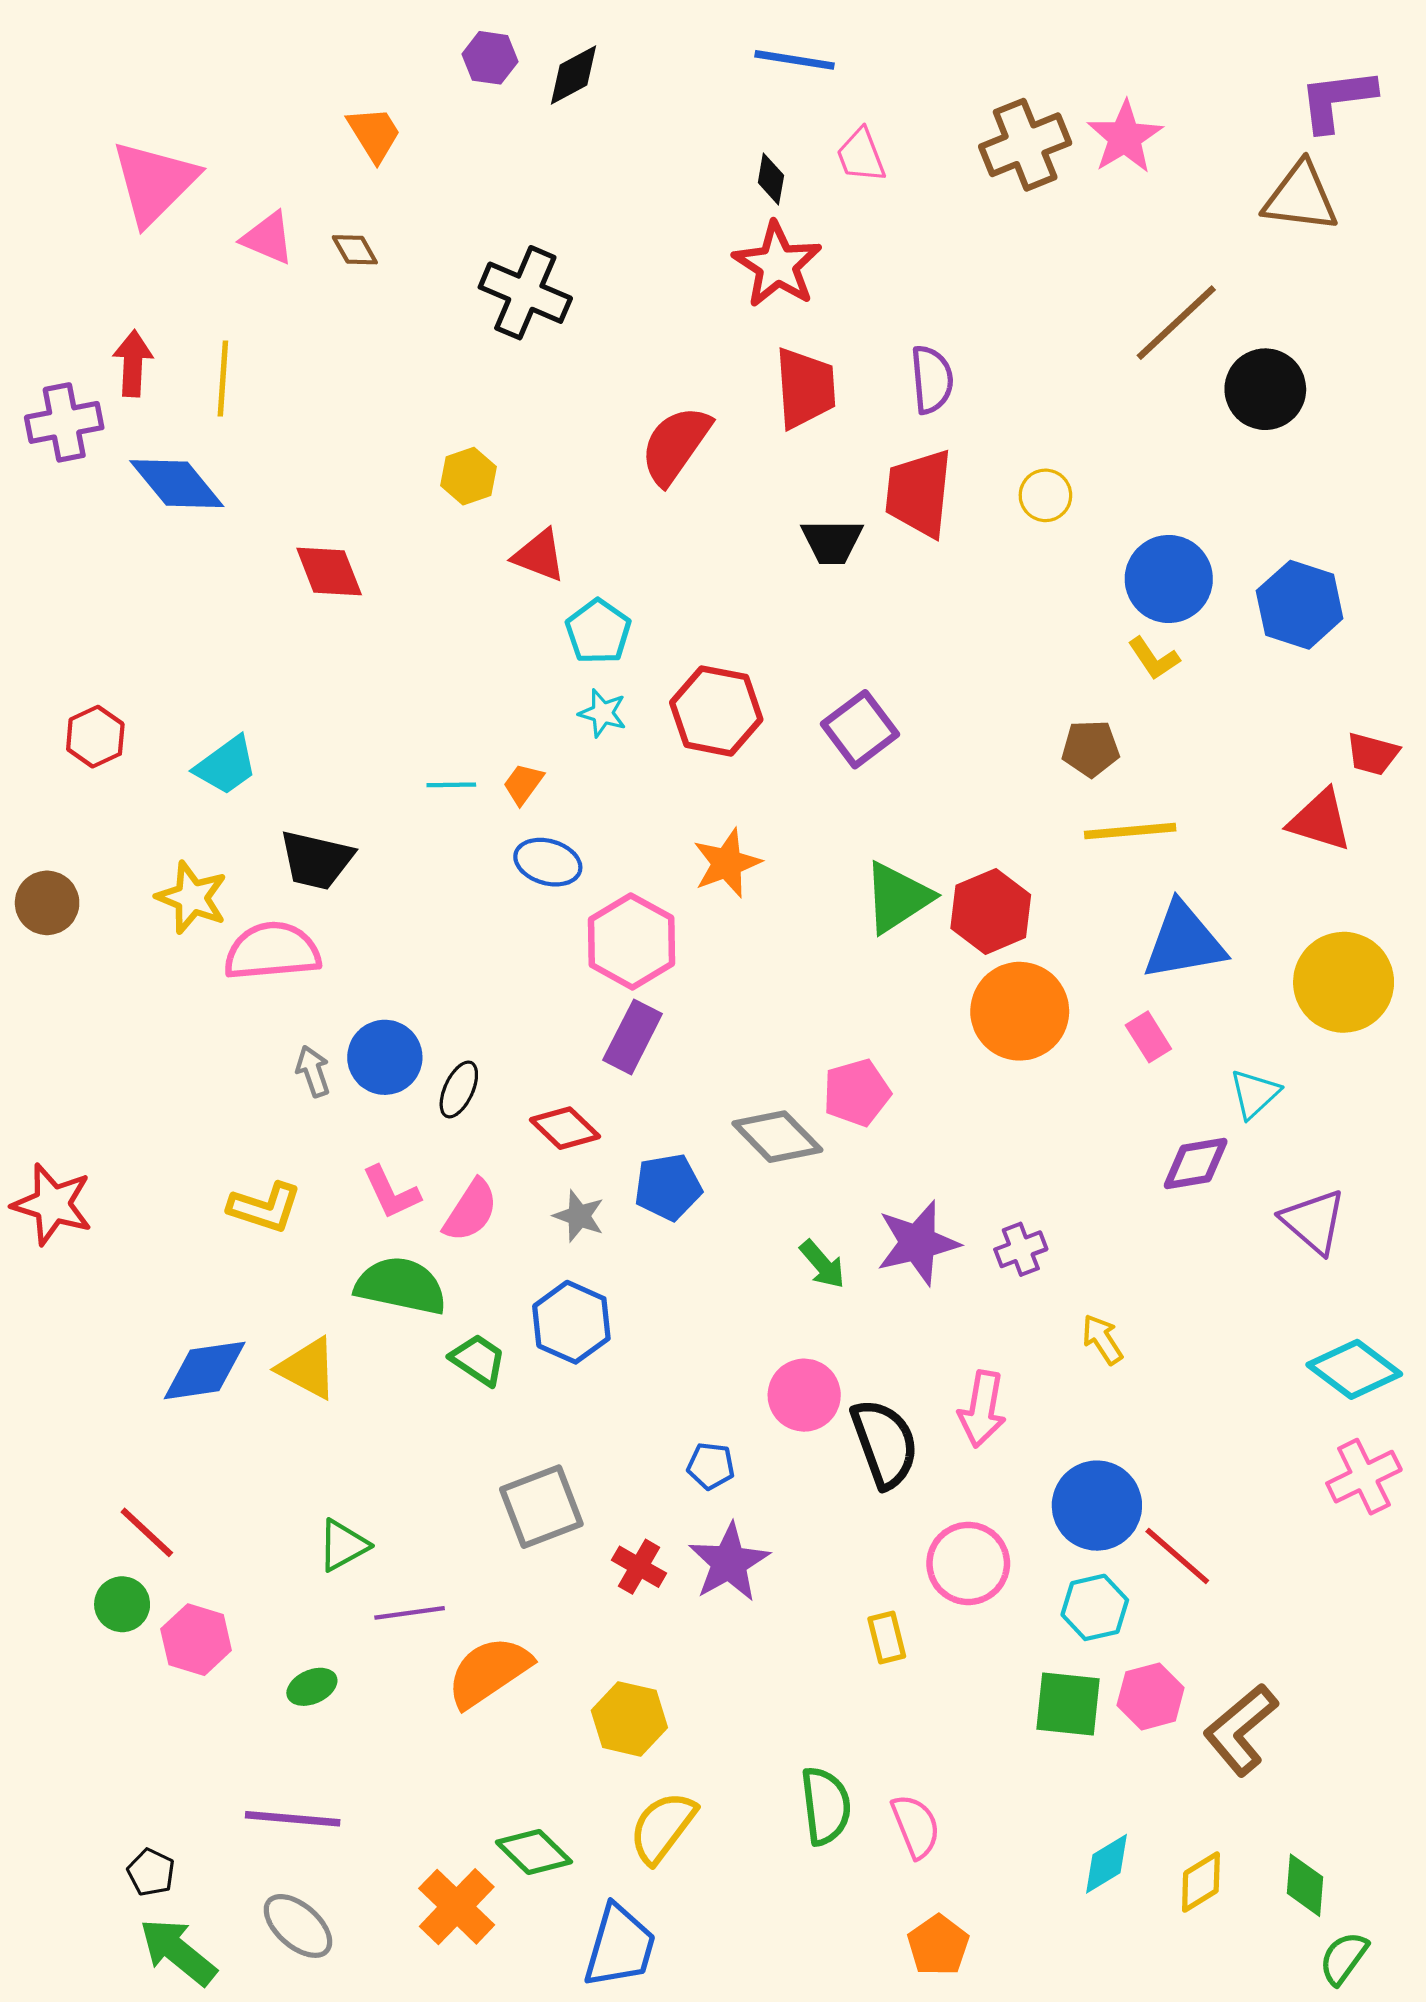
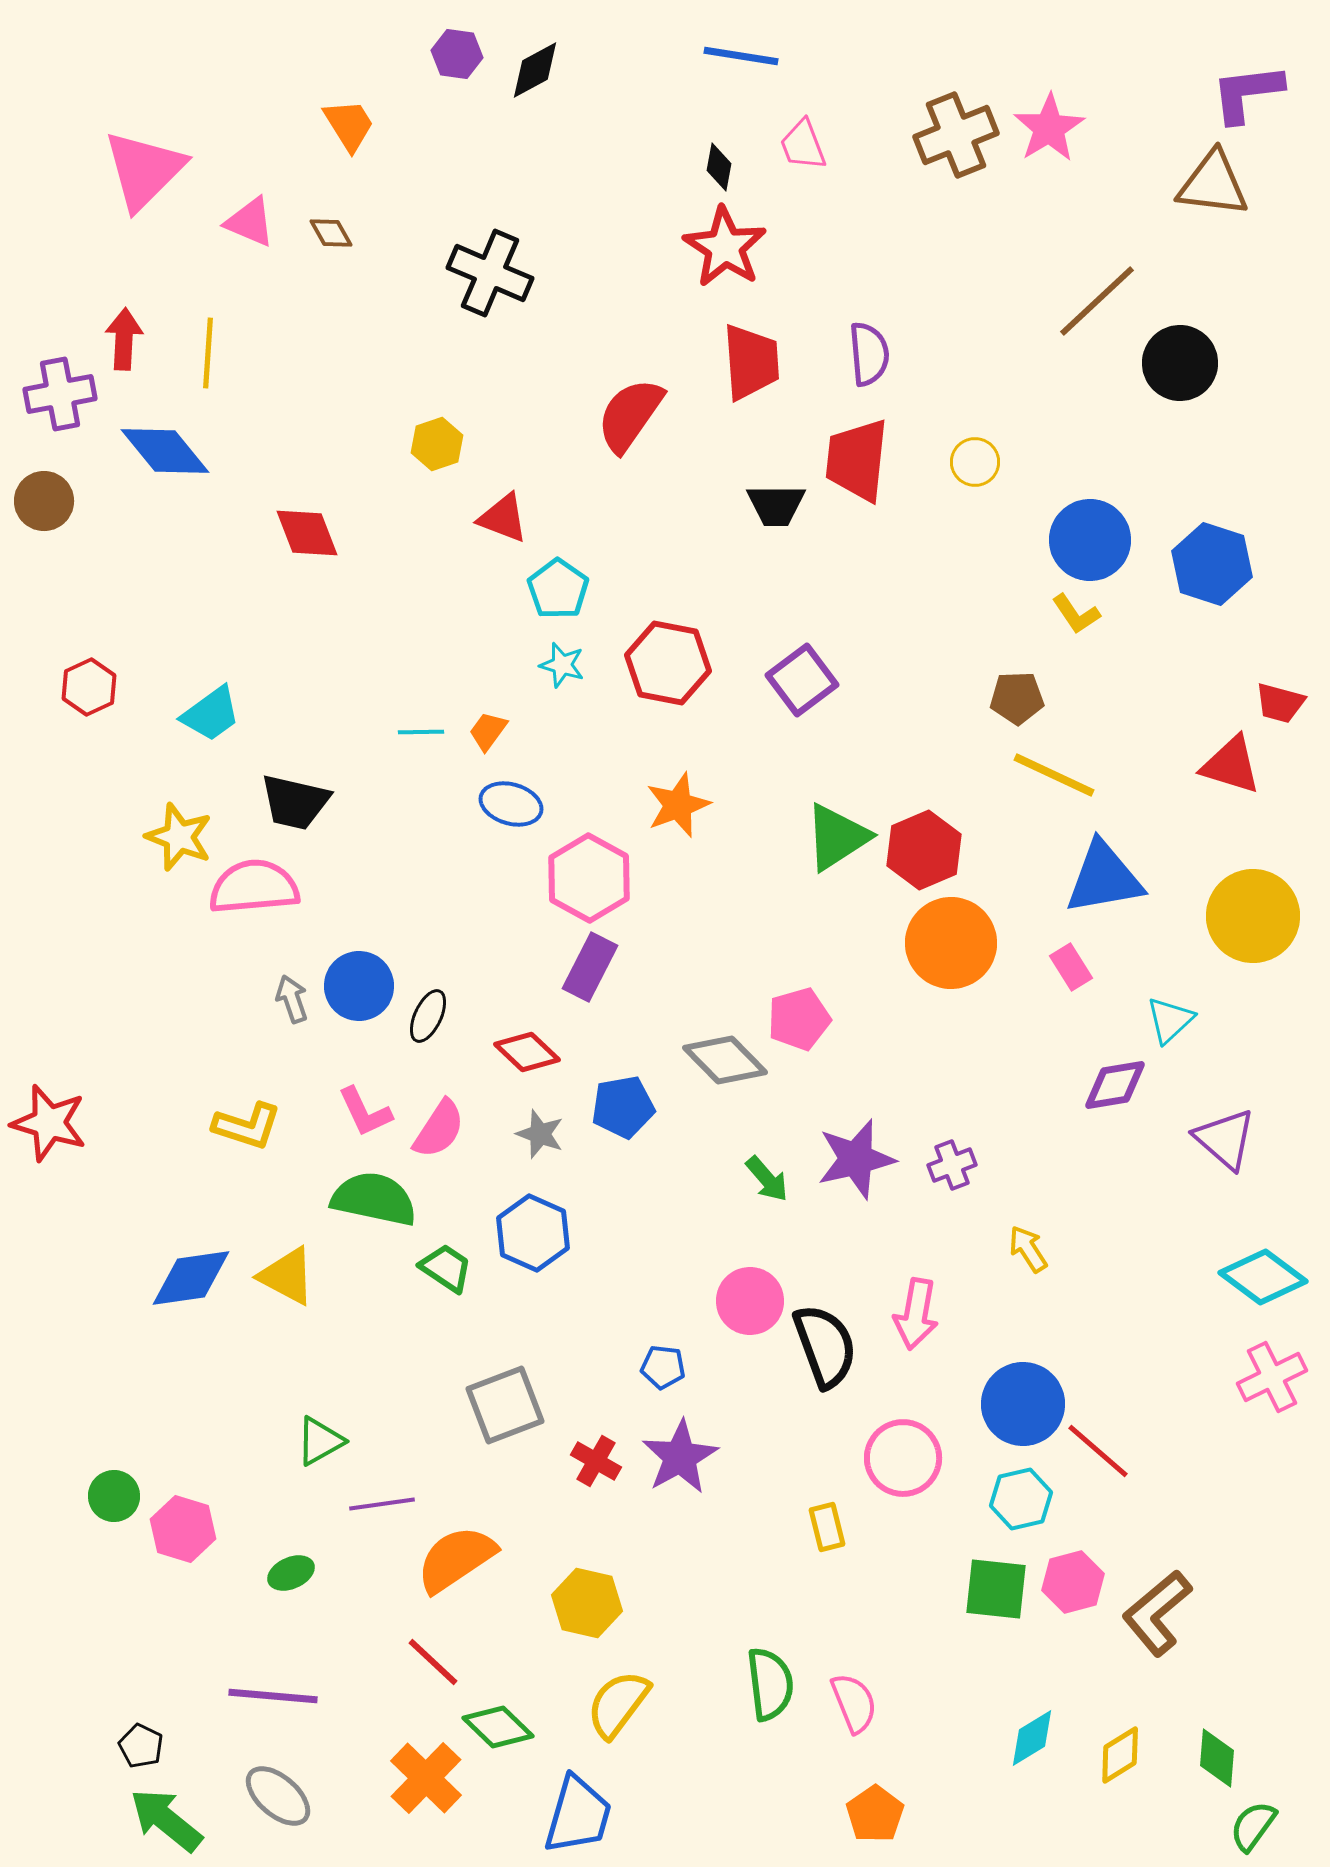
yellow line: (1130, 831) -> (1054, 775), turned 30
brown circle: (47, 903) -> (44, 501), moved
red line: (147, 1532) -> (433, 1662), moved

